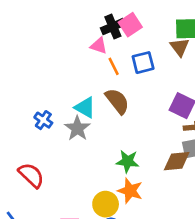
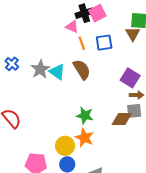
blue cross: (43, 120) -> (12, 64), moved
gray star: (77, 128) -> (40, 69), moved

